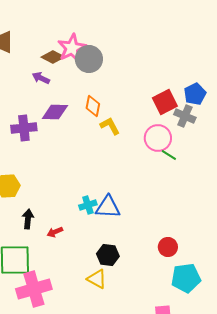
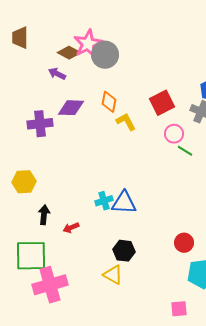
red square: (165, 102) -> (162, 103), moved
pink circle: (158, 138) -> (174, 134), size x0.7

